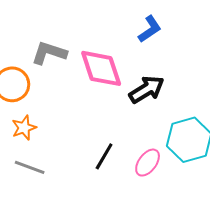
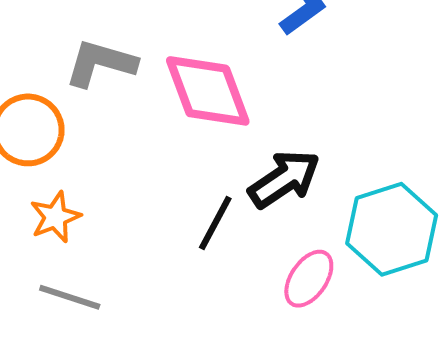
black arrow: (147, 89) -> (284, 179), moved
black line: (104, 156) -> (215, 223), moved

